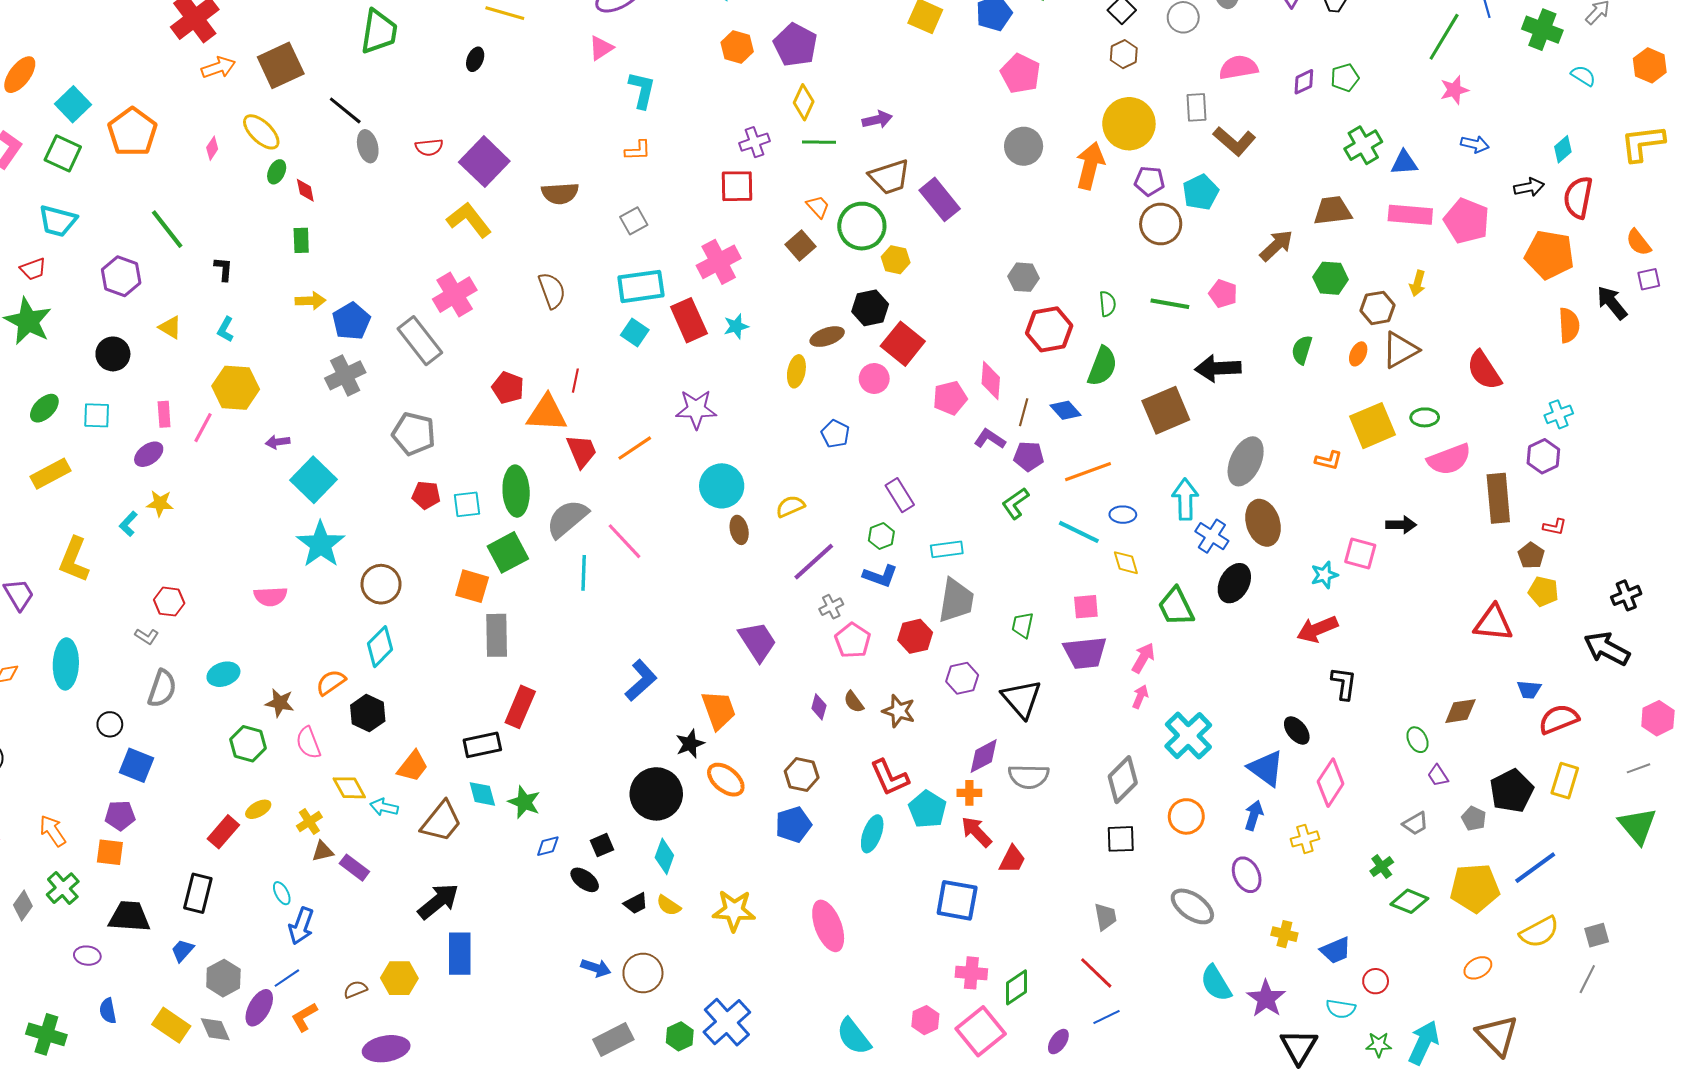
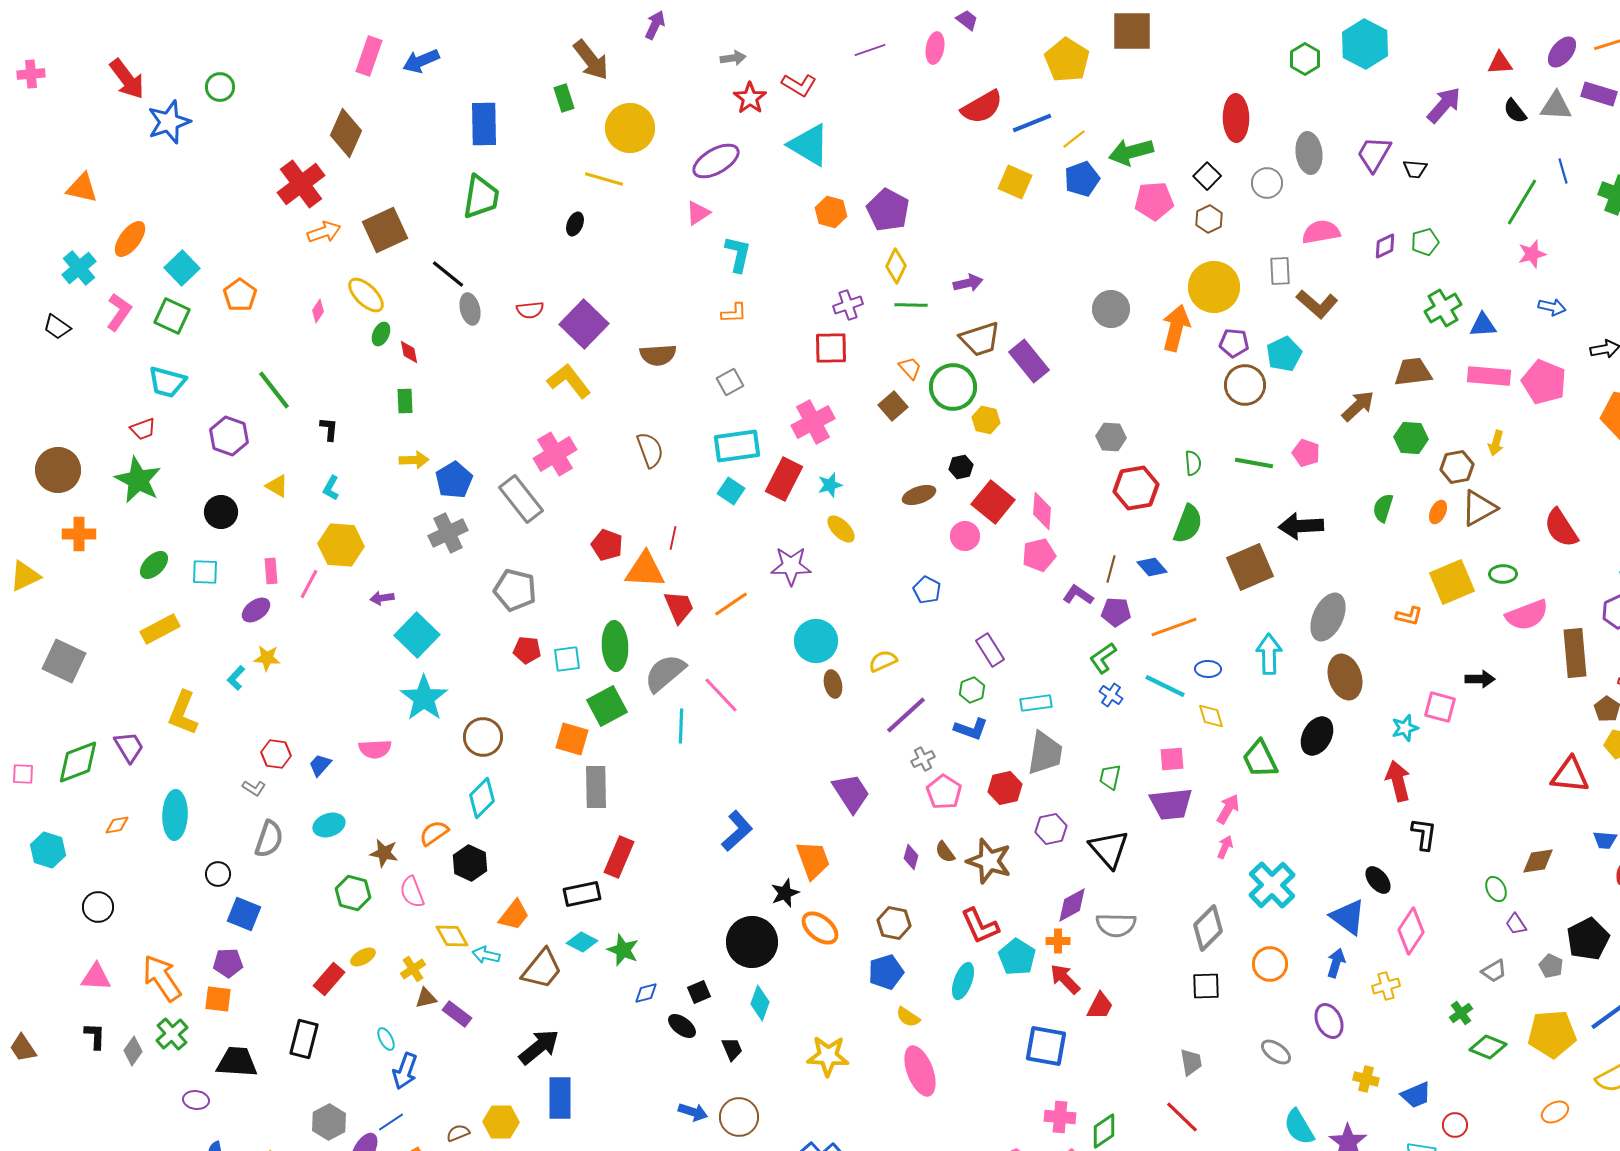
pink pentagon: (1021, 74) -> (1154, 201), moved, turned -30
orange pentagon: (132, 132) -> (240, 295), size x0.7
black hexagon: (870, 308) -> (961, 467), size x0.7
red rectangle: (689, 320) -> (784, 479), turned 51
yellow ellipse: (796, 371) -> (841, 529), moved, turned -56
pink diamond: (991, 381) -> (1042, 511), moved
blue cross: (1212, 536) -> (1111, 695), moved, size x0.7
red arrow: (1317, 629) -> (1398, 781), turned 99
brown star: (899, 711) -> (989, 861), size x1.4
cyan diamond: (482, 794) -> (582, 942), turned -48
orange arrow: (53, 831) -> (162, 978), size x1.5
black trapezoid: (636, 903) -> (732, 1049), turned -85
yellow semicircle: (669, 905) -> (908, 1017), moved
gray ellipse: (1192, 906) -> (1276, 1052), size x0.7
blue trapezoid: (183, 950) -> (320, 765), moved

